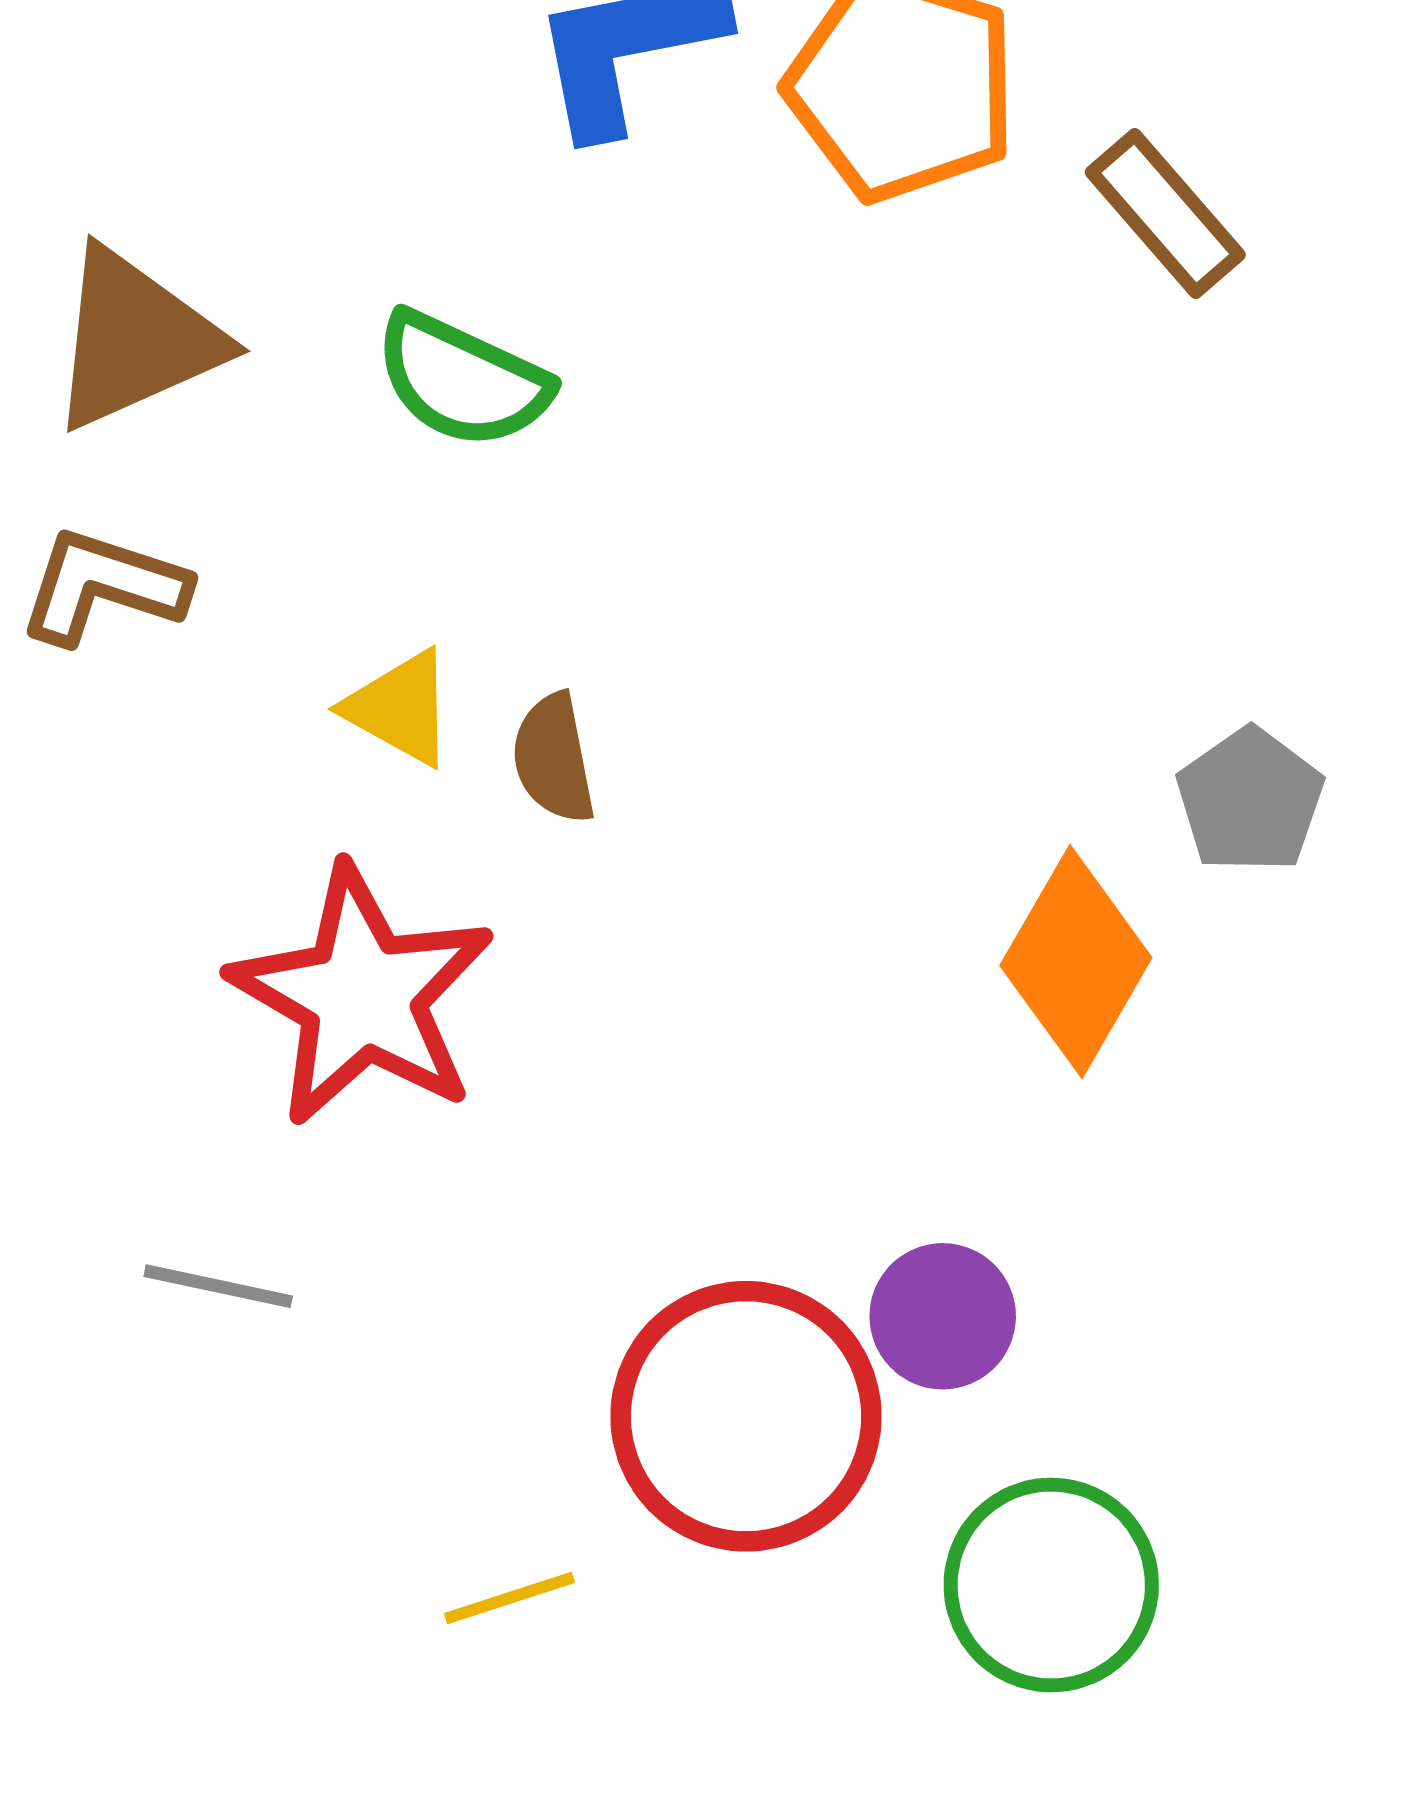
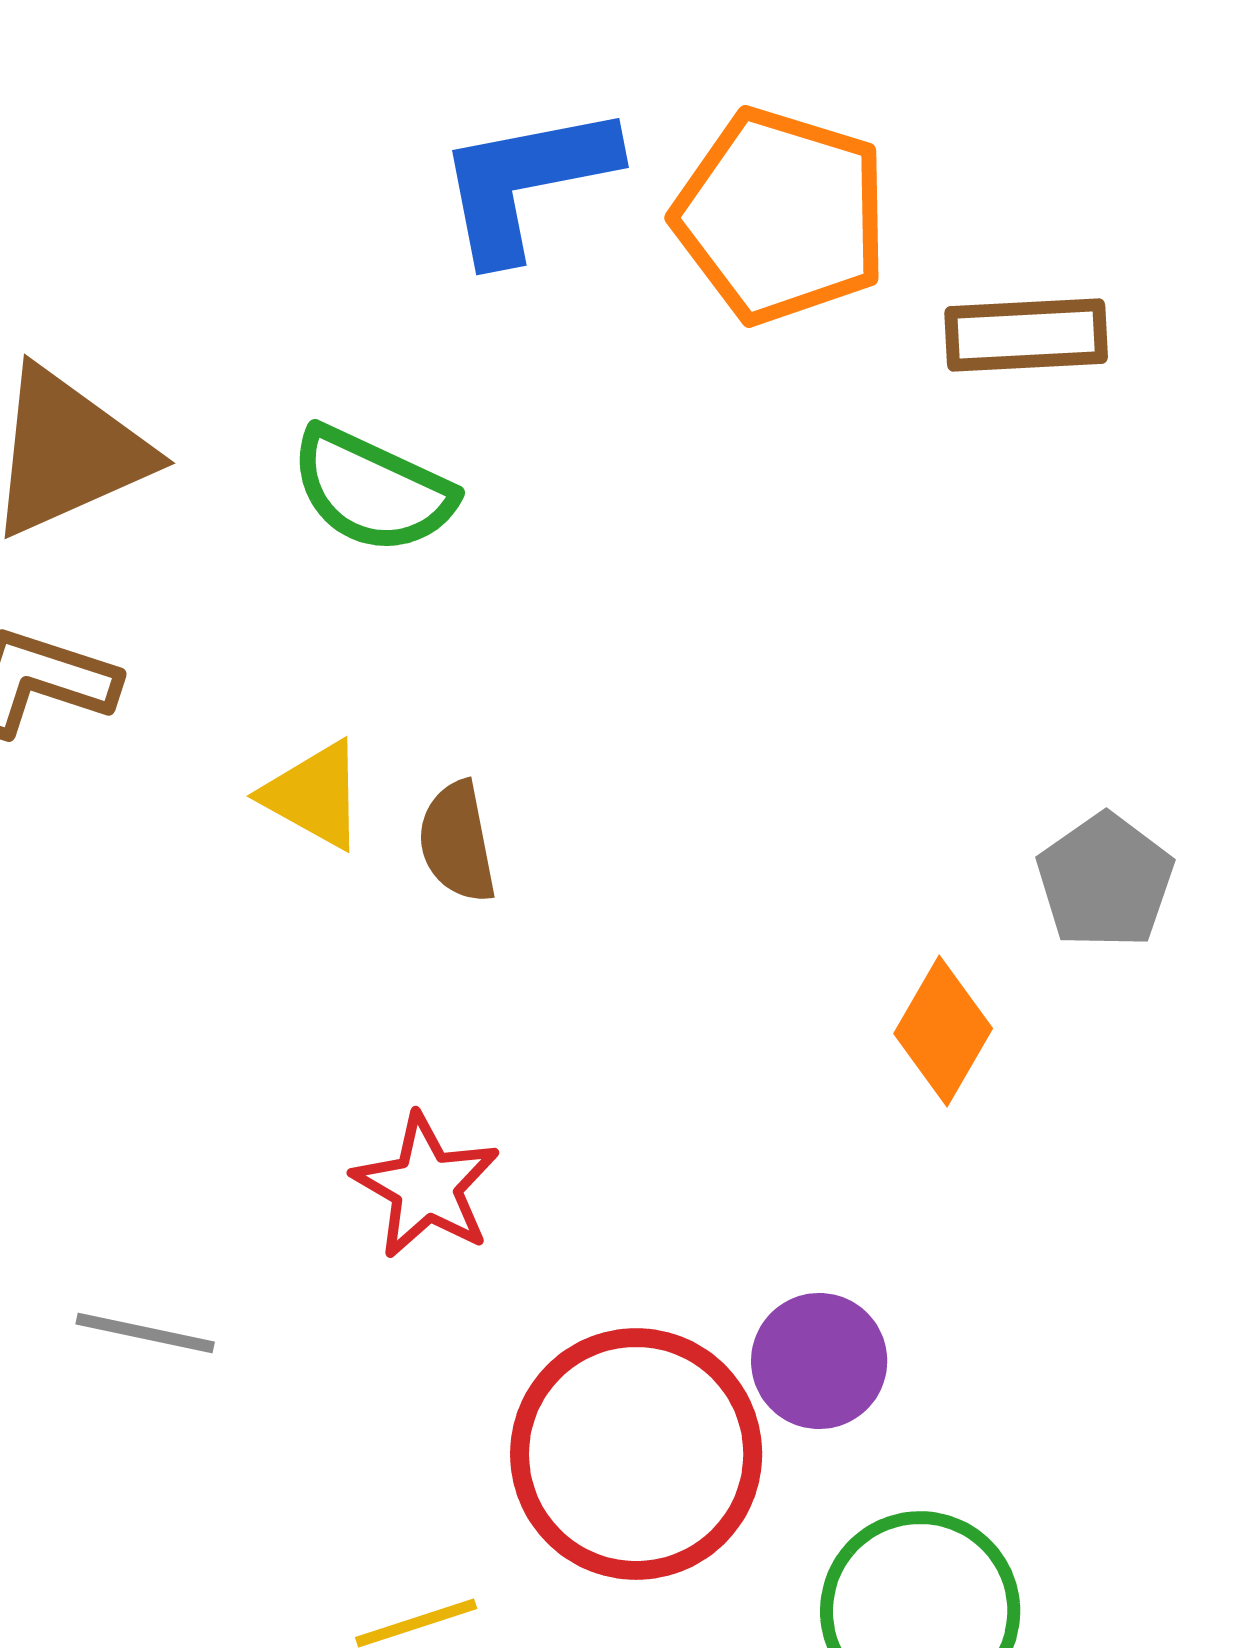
brown rectangle: (1165, 213) -> (1026, 335), turned -52
orange diamond: (1076, 962) -> (943, 1031), size x0.7
red star: (362, 996) -> (426, 1186), moved, size x0.6

